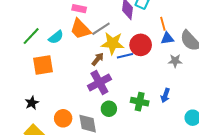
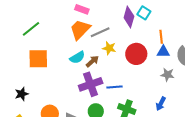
orange trapezoid: (80, 29) -> (80, 29), turned 80
cyan semicircle: (56, 37) -> (77, 57), moved
yellow star: (113, 43) -> (109, 48), size x0.6
blue line: (125, 56) -> (115, 87), moved
blue arrow: (165, 95) -> (161, 104), moved

